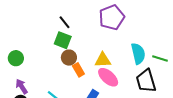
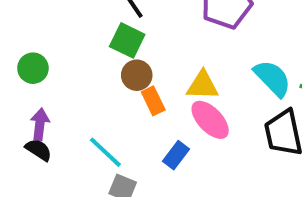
cyan semicircle: (138, 54) -> (273, 78), turned -35
purple arrow: (22, 86) -> (40, 124), turned 35

